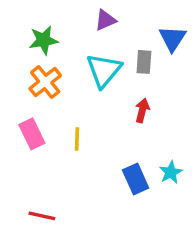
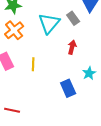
gray rectangle: (144, 62) -> (73, 18), turned -40
cyan star: (171, 172) -> (89, 73), moved

